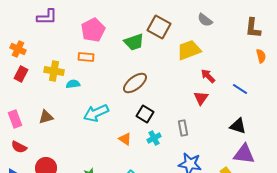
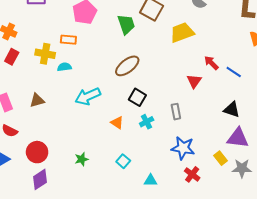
green trapezoid: (134, 42) -> (126, 24), turned -90
orange rectangle: (86, 57) -> (68, 40), moved
red arrow: (208, 76) -> (211, 63), moved

